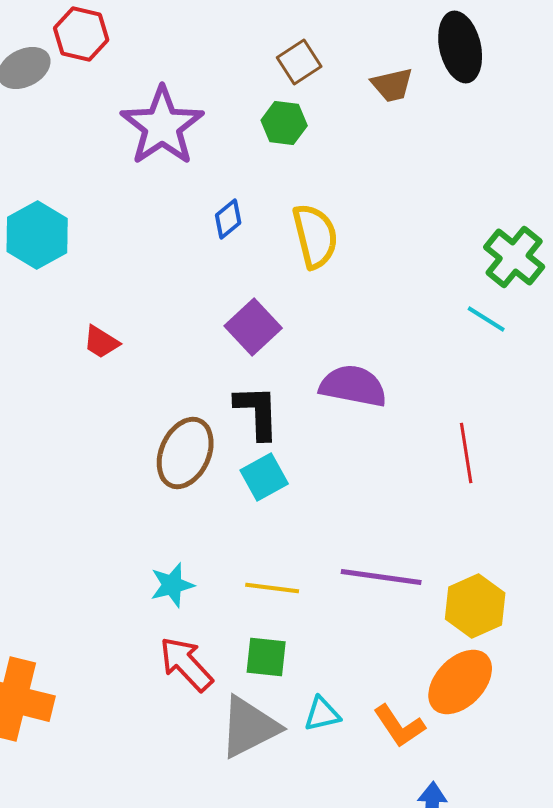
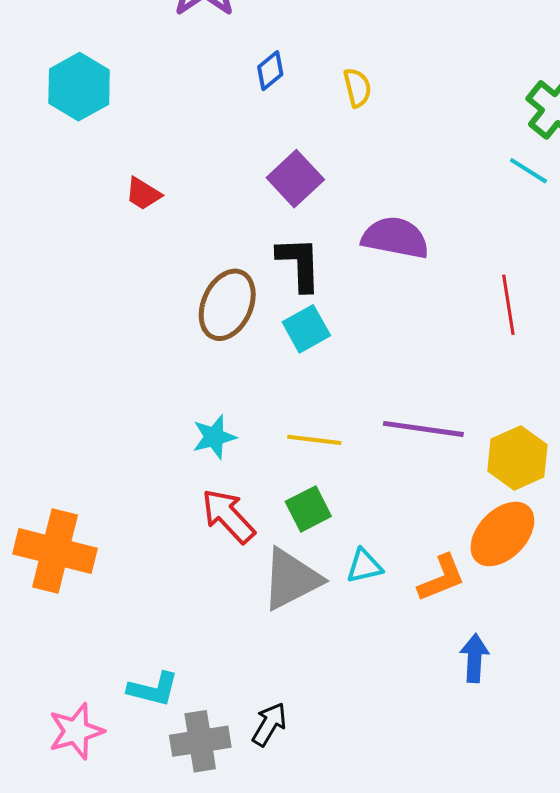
yellow semicircle: (315, 236) -> (357, 88), size x0.6
green square: (266, 657) -> (308, 509), turned -33
orange L-shape: (399, 726) -> (441, 578), turned -78

